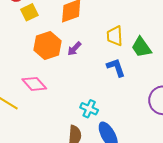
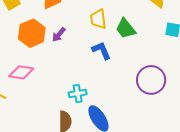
pink diamond: (34, 84) -> (21, 72), turned -35
cyan cross: (89, 109) -> (78, 93), turned -30

